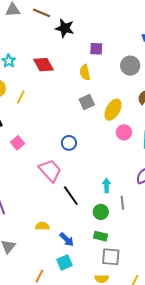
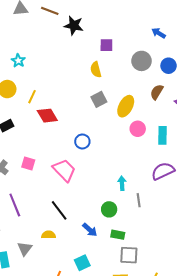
red diamond: (44, 65) -> (47, 116), moved
pink square: (18, 143) -> (28, 163), moved, turned -32
black line: (71, 196) -> (59, 210), moved
green circle: (101, 212) -> (109, 209), moved
yellow semicircle: (42, 226) -> (48, 235), moved
blue arrow: (67, 240) -> (90, 230), moved

